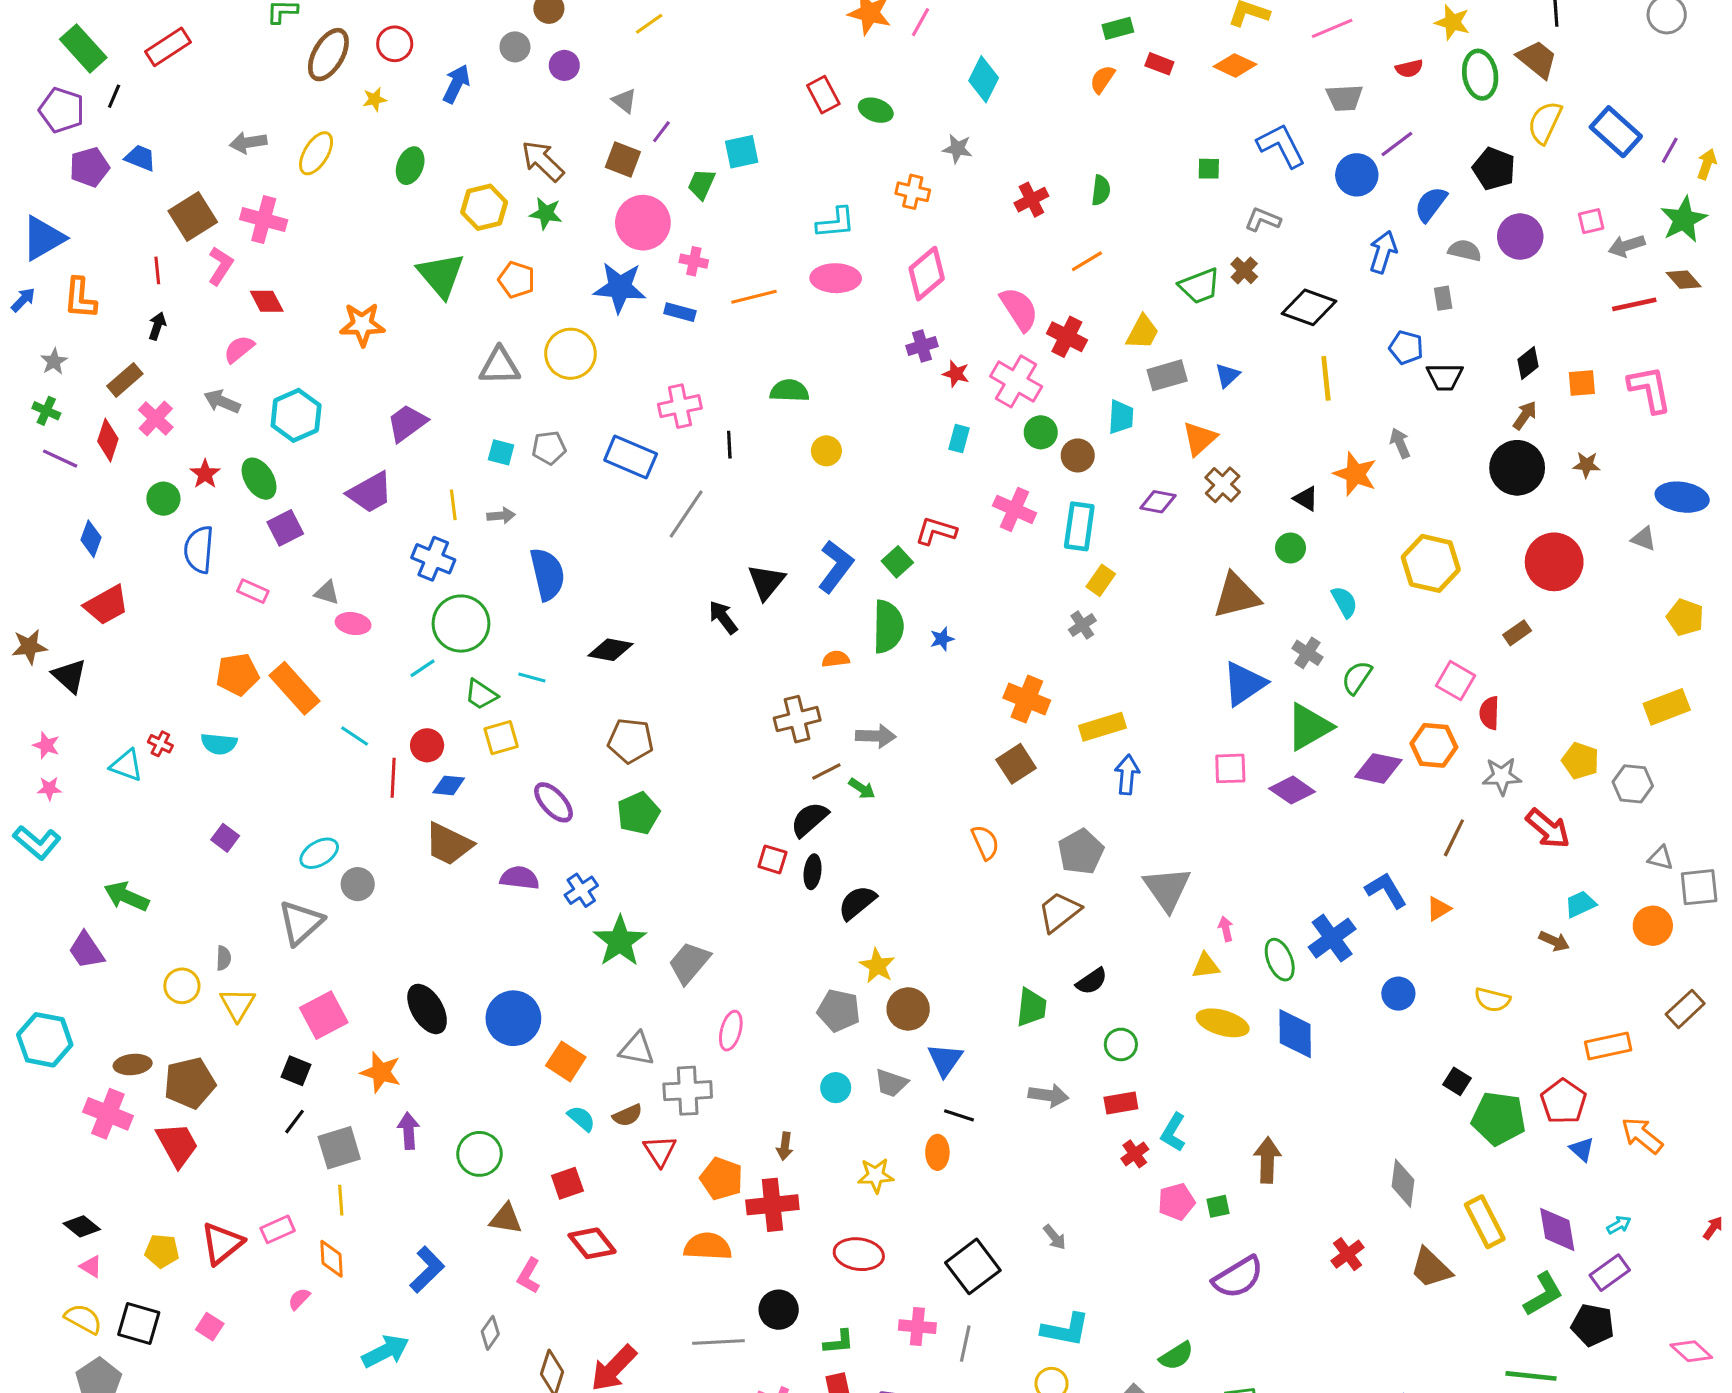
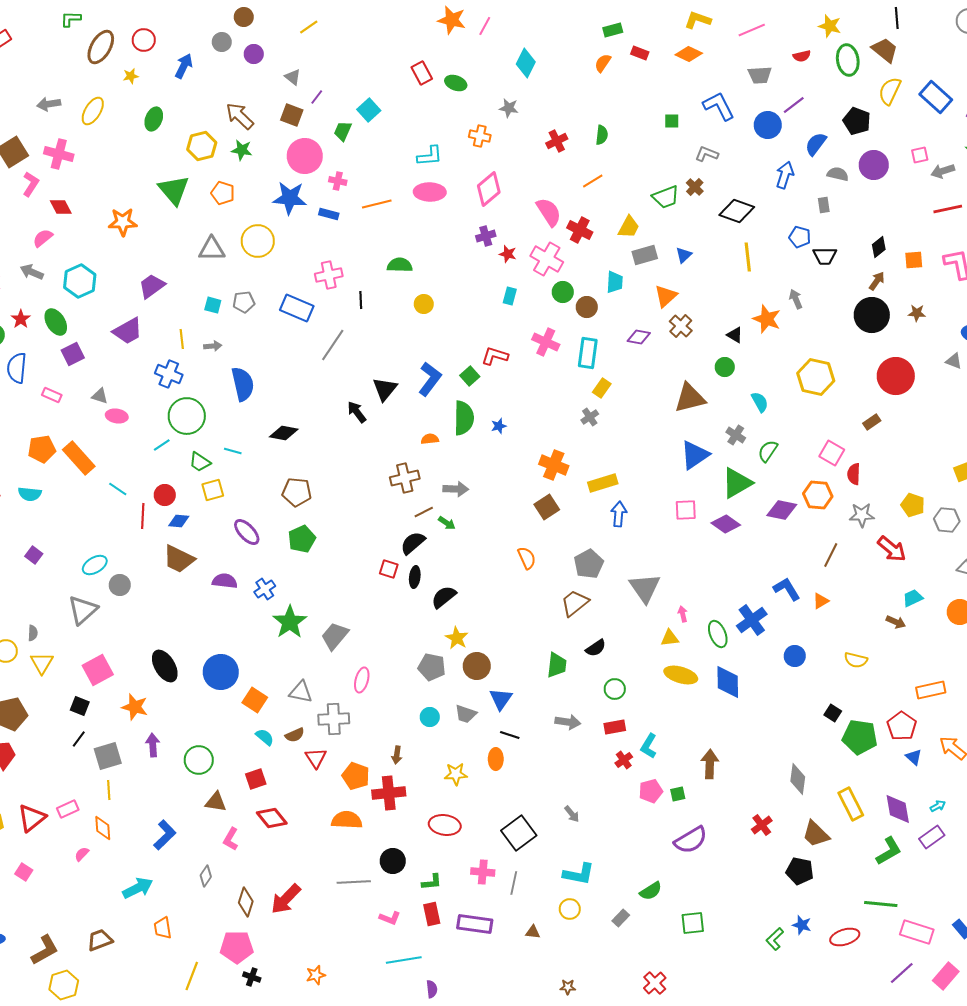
cyan square: (742, 152) -> (369, 110), turned -30
black pentagon: (1593, 1325) -> (800, 871), moved

